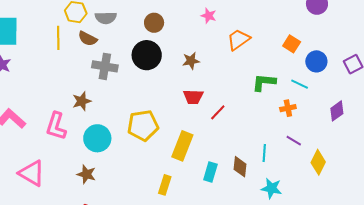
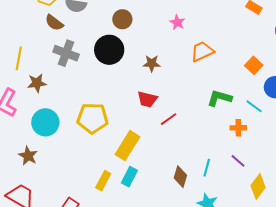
yellow line: (58, 38) -> (19, 58), moved
cyan rectangle: (210, 172) -> (129, 177), moved

